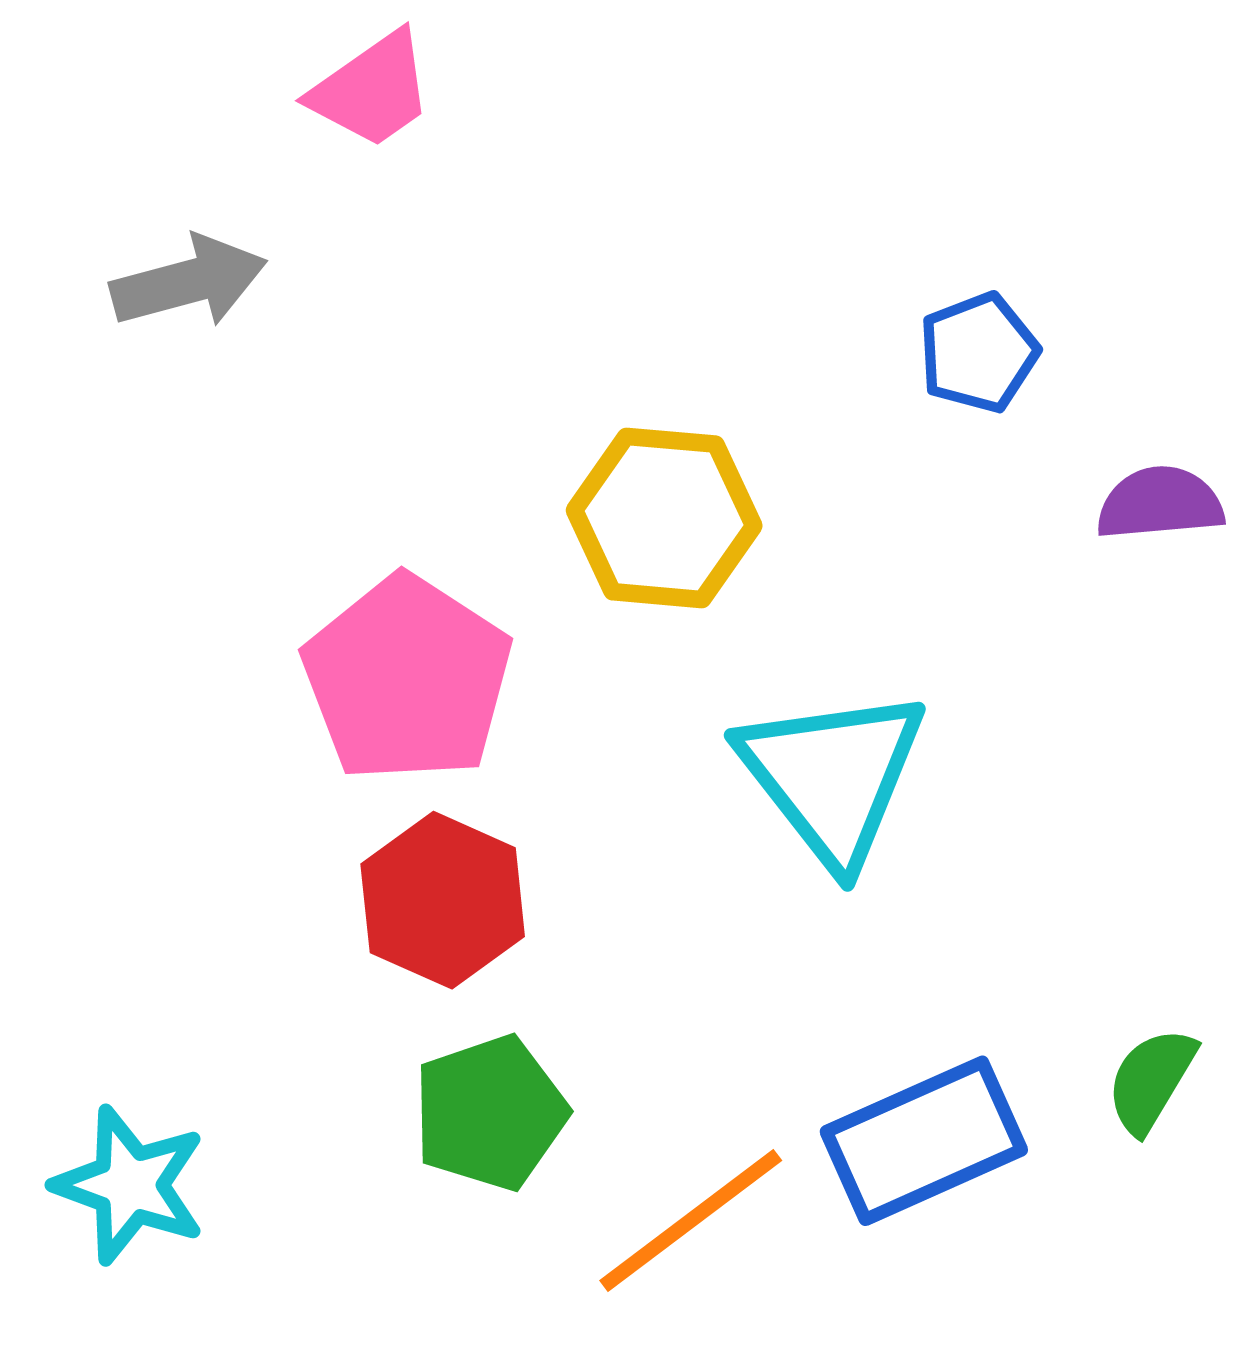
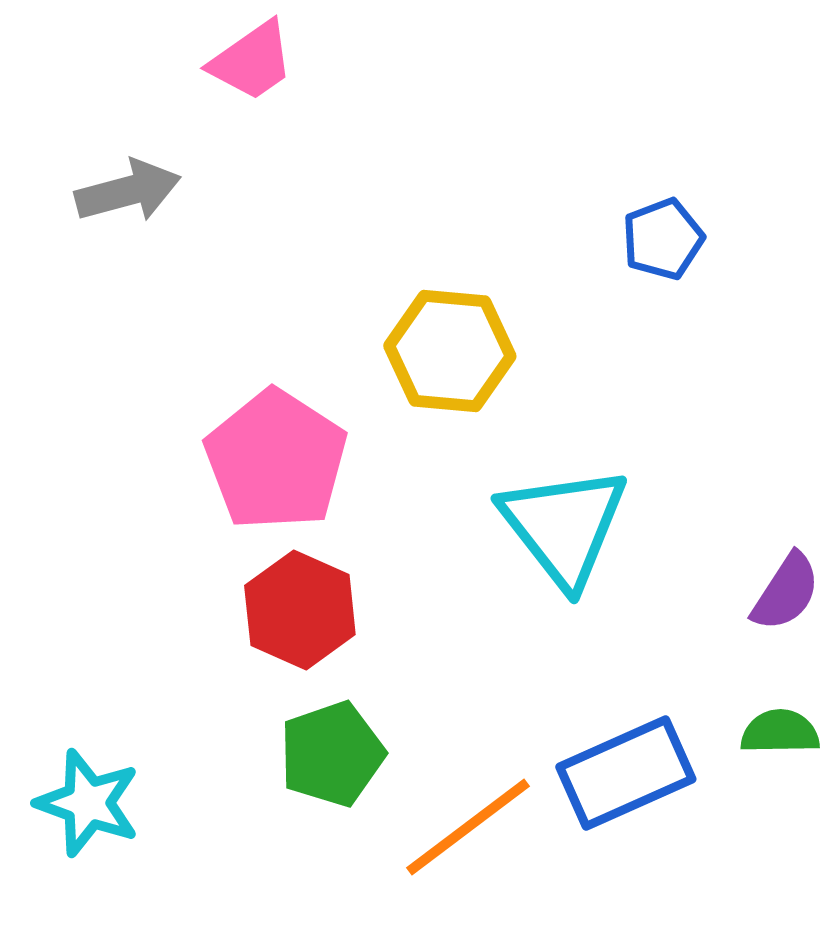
purple semicircle: (1160, 503) -> (786, 592), moved, turned 128
green semicircle: (1151, 1080) -> (780, 732), turned 58

